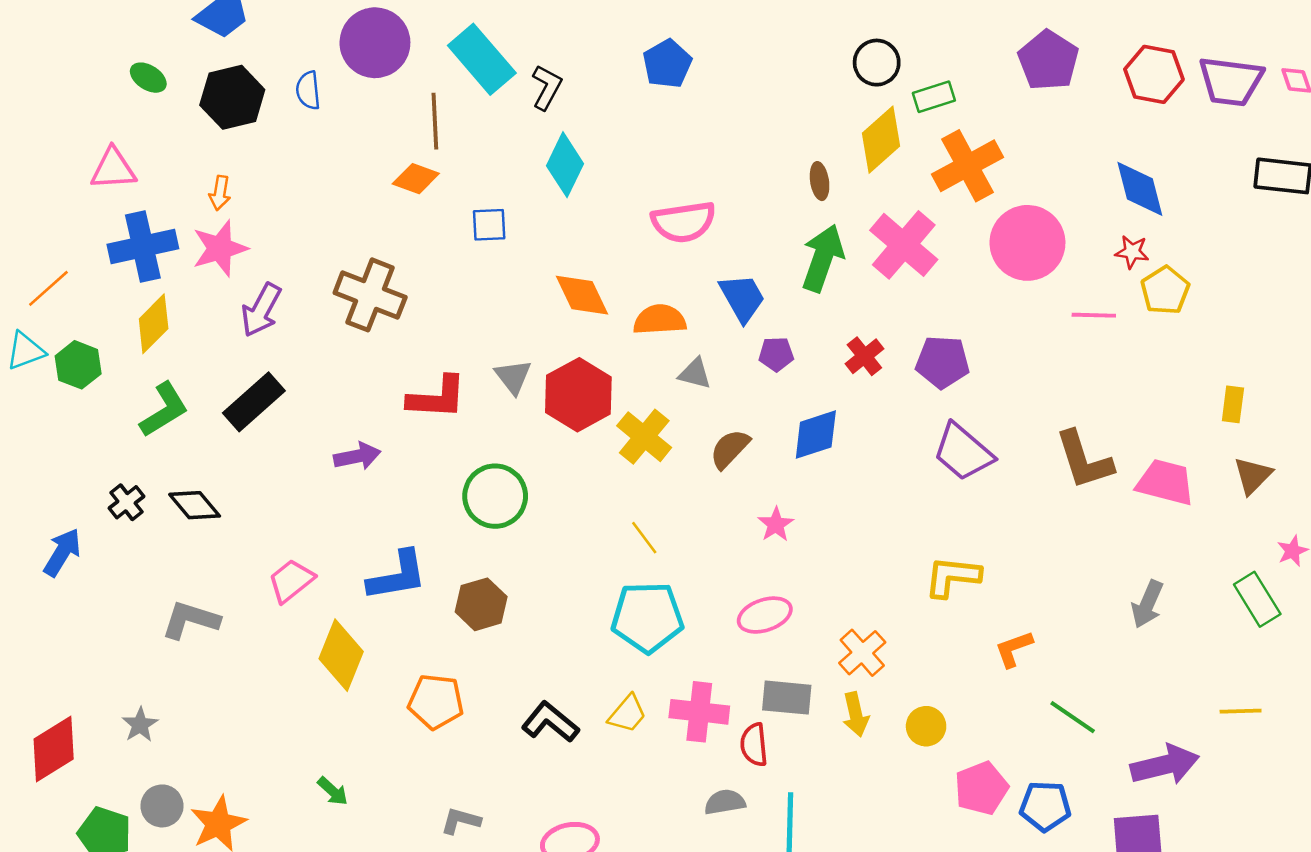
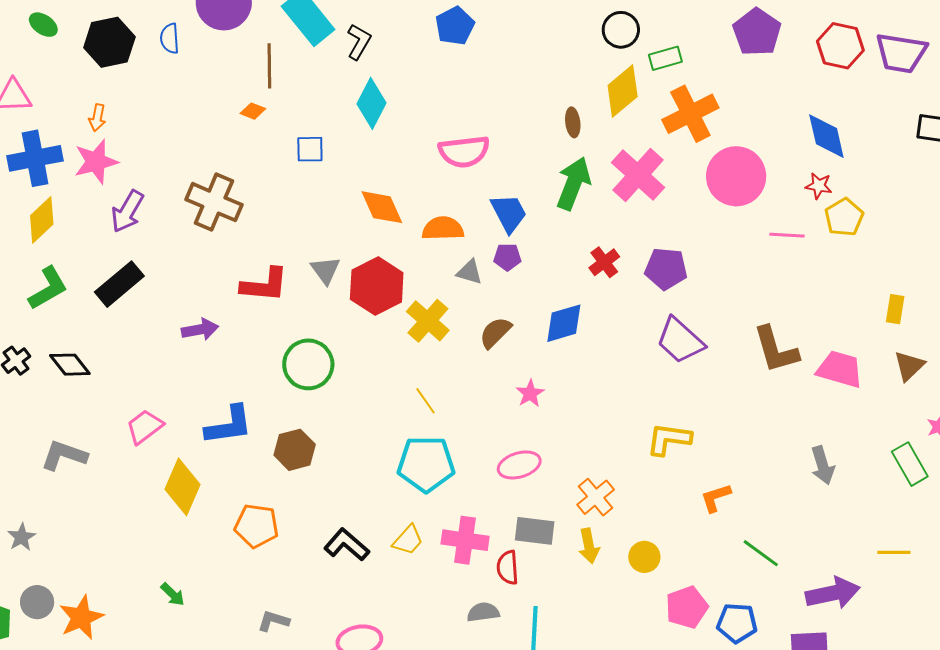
orange diamond: (416, 179) -> (253, 111), size x0.7
purple pentagon: (776, 354) -> (507, 257), moved
gray arrow: (1147, 604) -> (823, 465), turned -42

